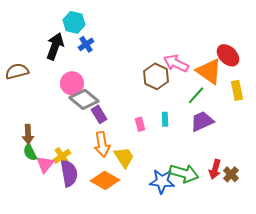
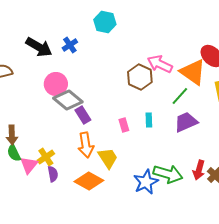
cyan hexagon: (74, 22) -> (105, 22), moved
black arrow: (55, 46) -> (39, 47), turned 100
purple semicircle: (69, 173) -> (53, 174), size x0.6
blue star: (162, 181) -> (146, 182), turned -30

